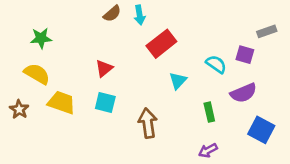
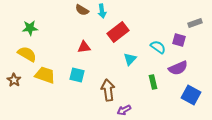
brown semicircle: (112, 14) -> (82, 10), turned 72
red triangle: (104, 68) -> (84, 47), moved, turned 32
purple arrow: (208, 150) -> (124, 110), moved

